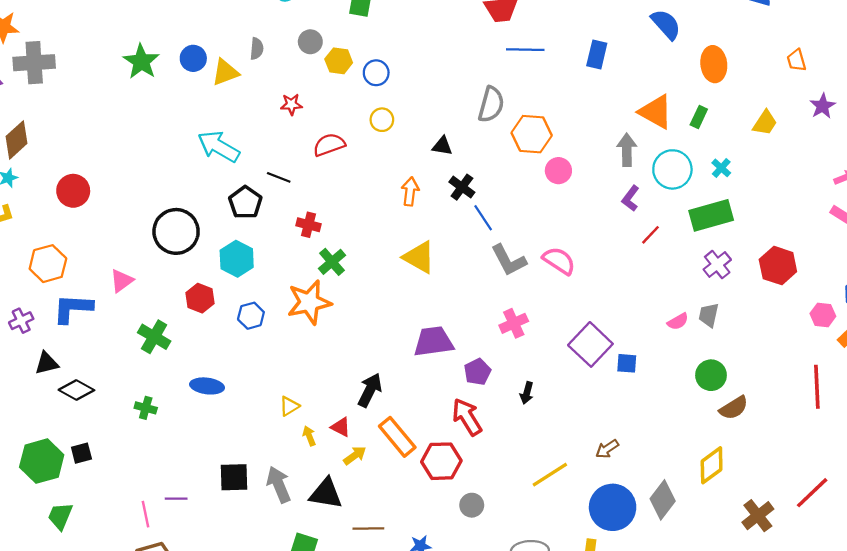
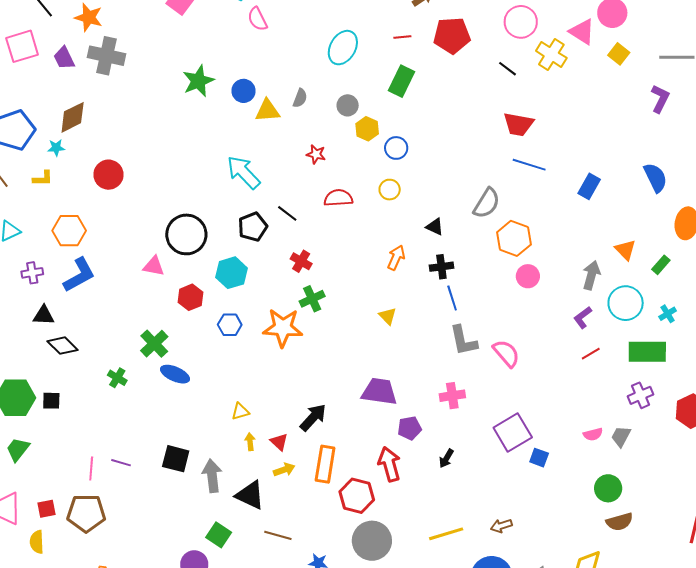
orange triangle: (656, 112) -> (625, 250), size x0.7
black cross: (462, 187) -> (441, 267), turned 30
yellow triangle: (419, 257) -> (388, 316), size x0.6
pink triangle: (122, 281) -> (154, 266), moved, turned 30
blue L-shape: (73, 308) -> (79, 275), turned 132
green cross: (154, 337) -> (154, 344), moved
orange rectangle: (397, 437) -> (325, 464), turned 33
gray circle: (472, 505) -> (372, 541), size x1.8

